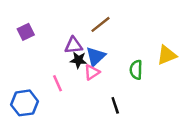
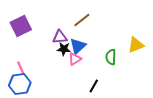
purple square: (26, 32) -> (21, 26), size x1.5
pink line: (58, 83) -> (21, 68), moved
black line: (115, 105) -> (94, 86), turned 48

